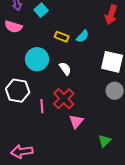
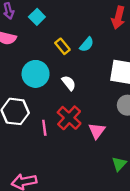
yellow rectangle: (62, 37) -> (62, 46), turned 32
pink triangle: (76, 121) -> (97, 131), moved

